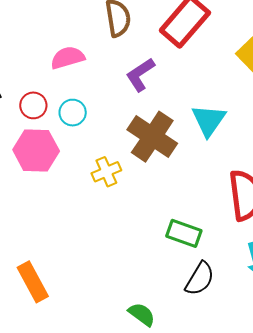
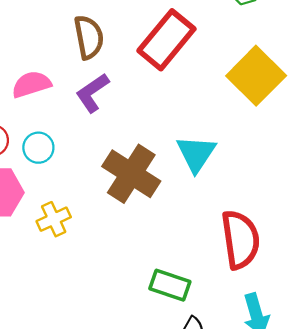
purple L-shape: (140, 75) -> (92, 93), moved
yellow cross: (106, 172) -> (54, 219), moved

